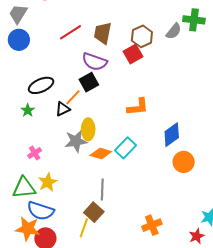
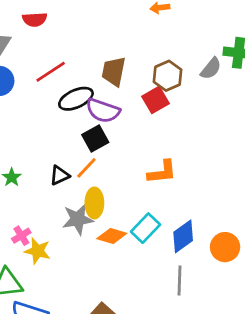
red line: (70, 32) -> (51, 72), moved
black ellipse: (41, 85) -> (76, 99), moved
orange line: (73, 97) -> (86, 168), moved
blue diamond: (172, 135) -> (183, 236), moved
yellow star: (48, 182) -> (37, 251), moved, turned -30
gray line: (102, 189) -> (179, 281), moved

